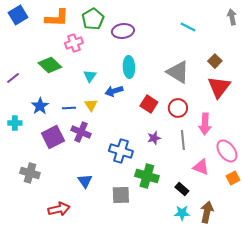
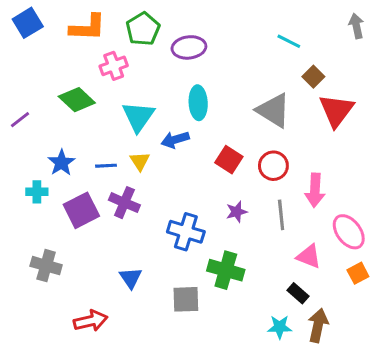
brown square: (215, 61) -> (313, 77), moved
cyan triangle: (90, 76) -> (138, 117), size x1.6
red triangle: (219, 87) -> (336, 110), moved
cyan cross: (15, 123) -> (37, 192), moved
black rectangle: (182, 189) -> (298, 293), moved

